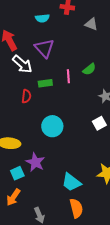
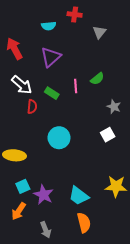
gray triangle: (91, 24) -> (99, 32), turned 48
purple triangle: (44, 48) -> (51, 57), turned 30
white arrow: (22, 64) -> (22, 85), moved
green rectangle: (45, 83) -> (52, 93), turned 40
purple star: (35, 162) -> (43, 195), moved

